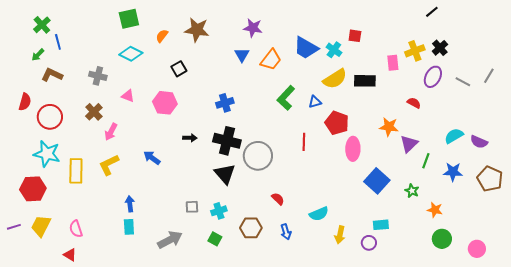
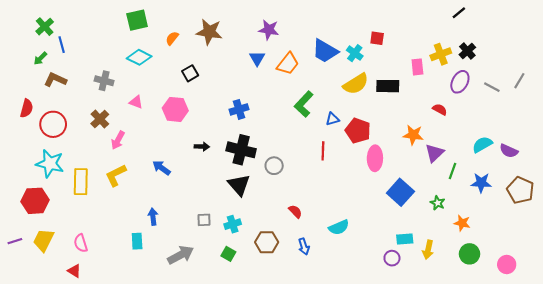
blue triangle: (315, 102) -> (332, 119), moved
gray circle: (258, 156) -> (274, 166), size x0.6
blue arrow: (130, 204) -> (153, 217), moved
yellow arrow: (340, 235) -> (428, 250), moved

